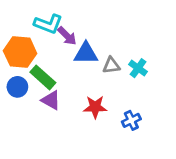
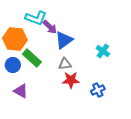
blue triangle: (86, 53) -> (64, 40), turned -36
gray triangle: (111, 65) -> (65, 64), moved
purple triangle: (51, 100) -> (21, 91), moved

